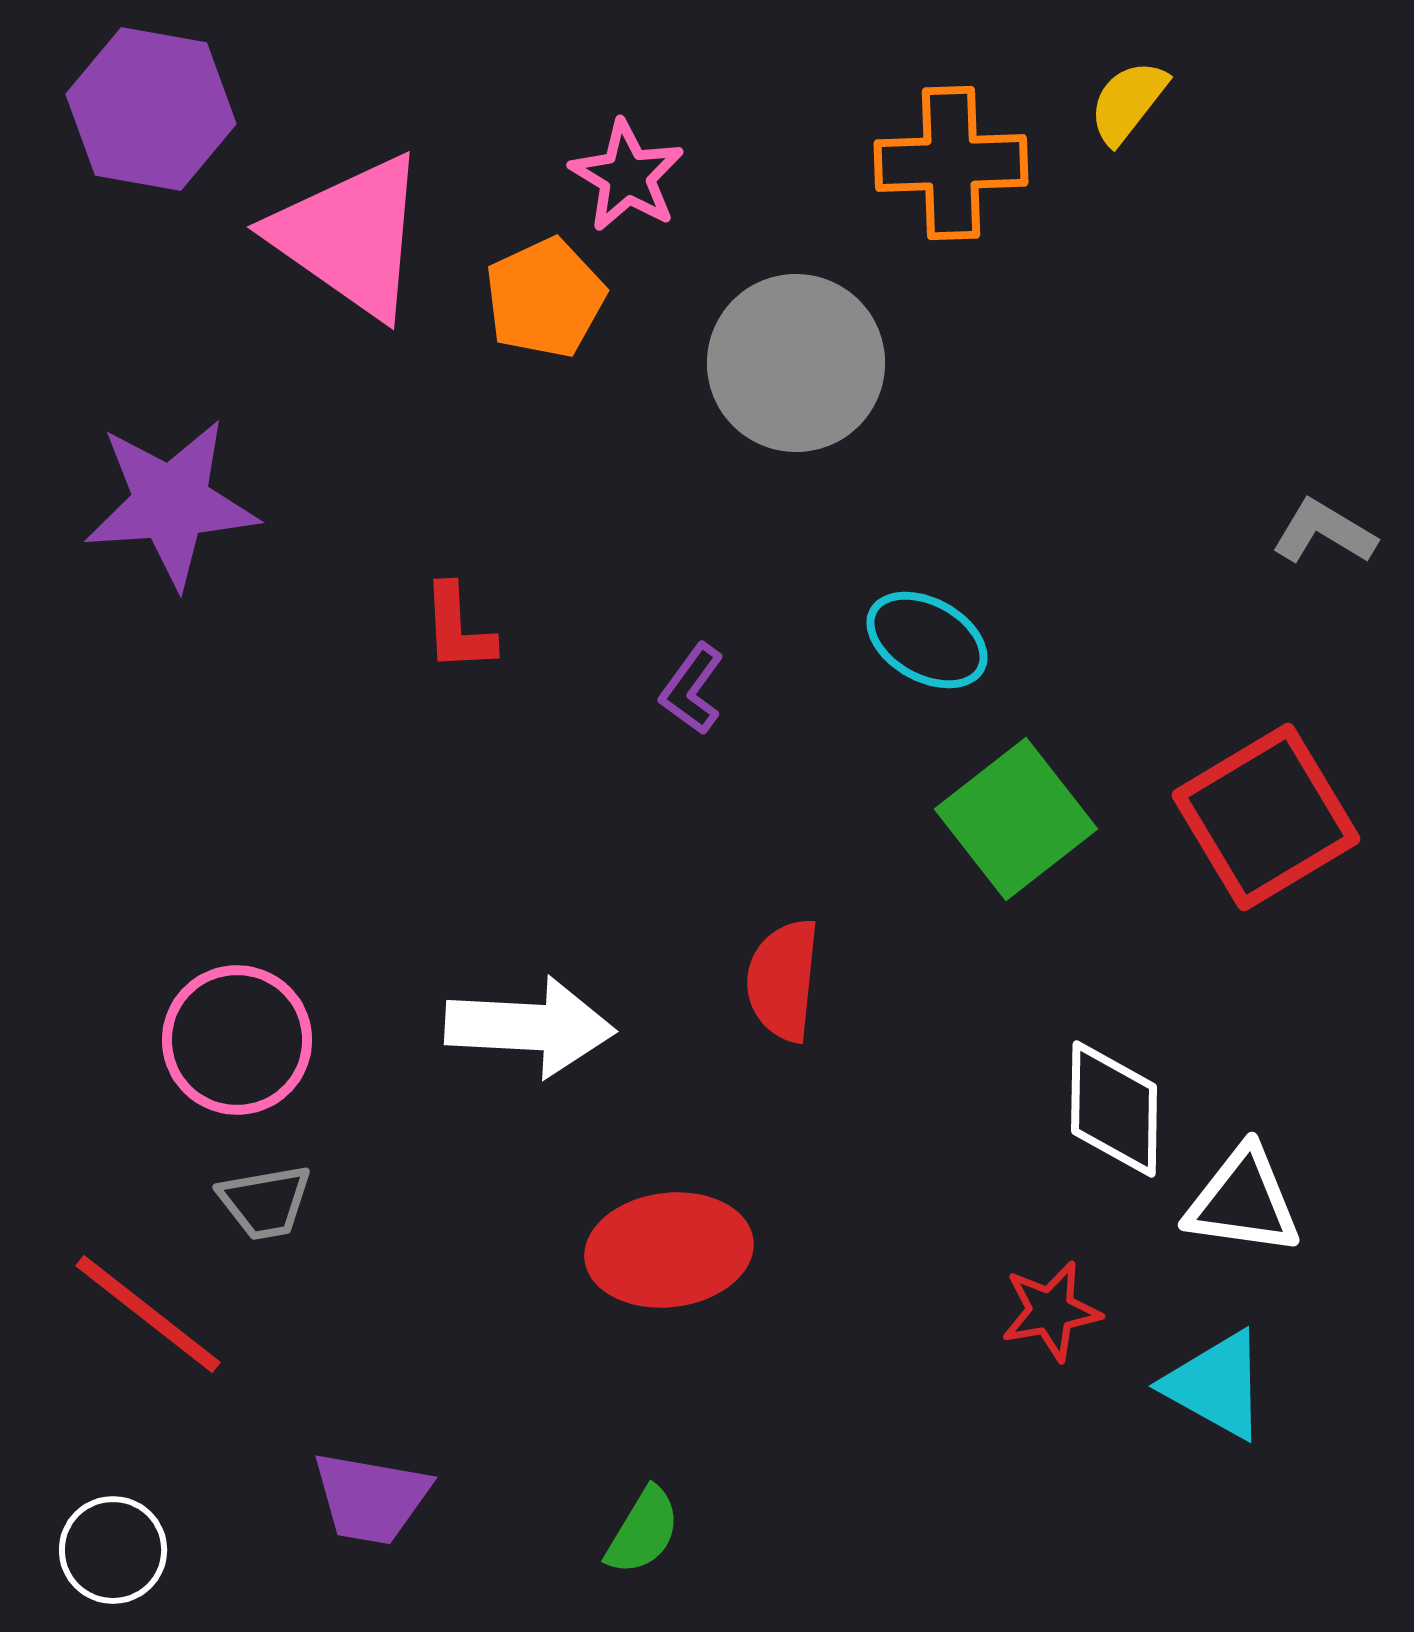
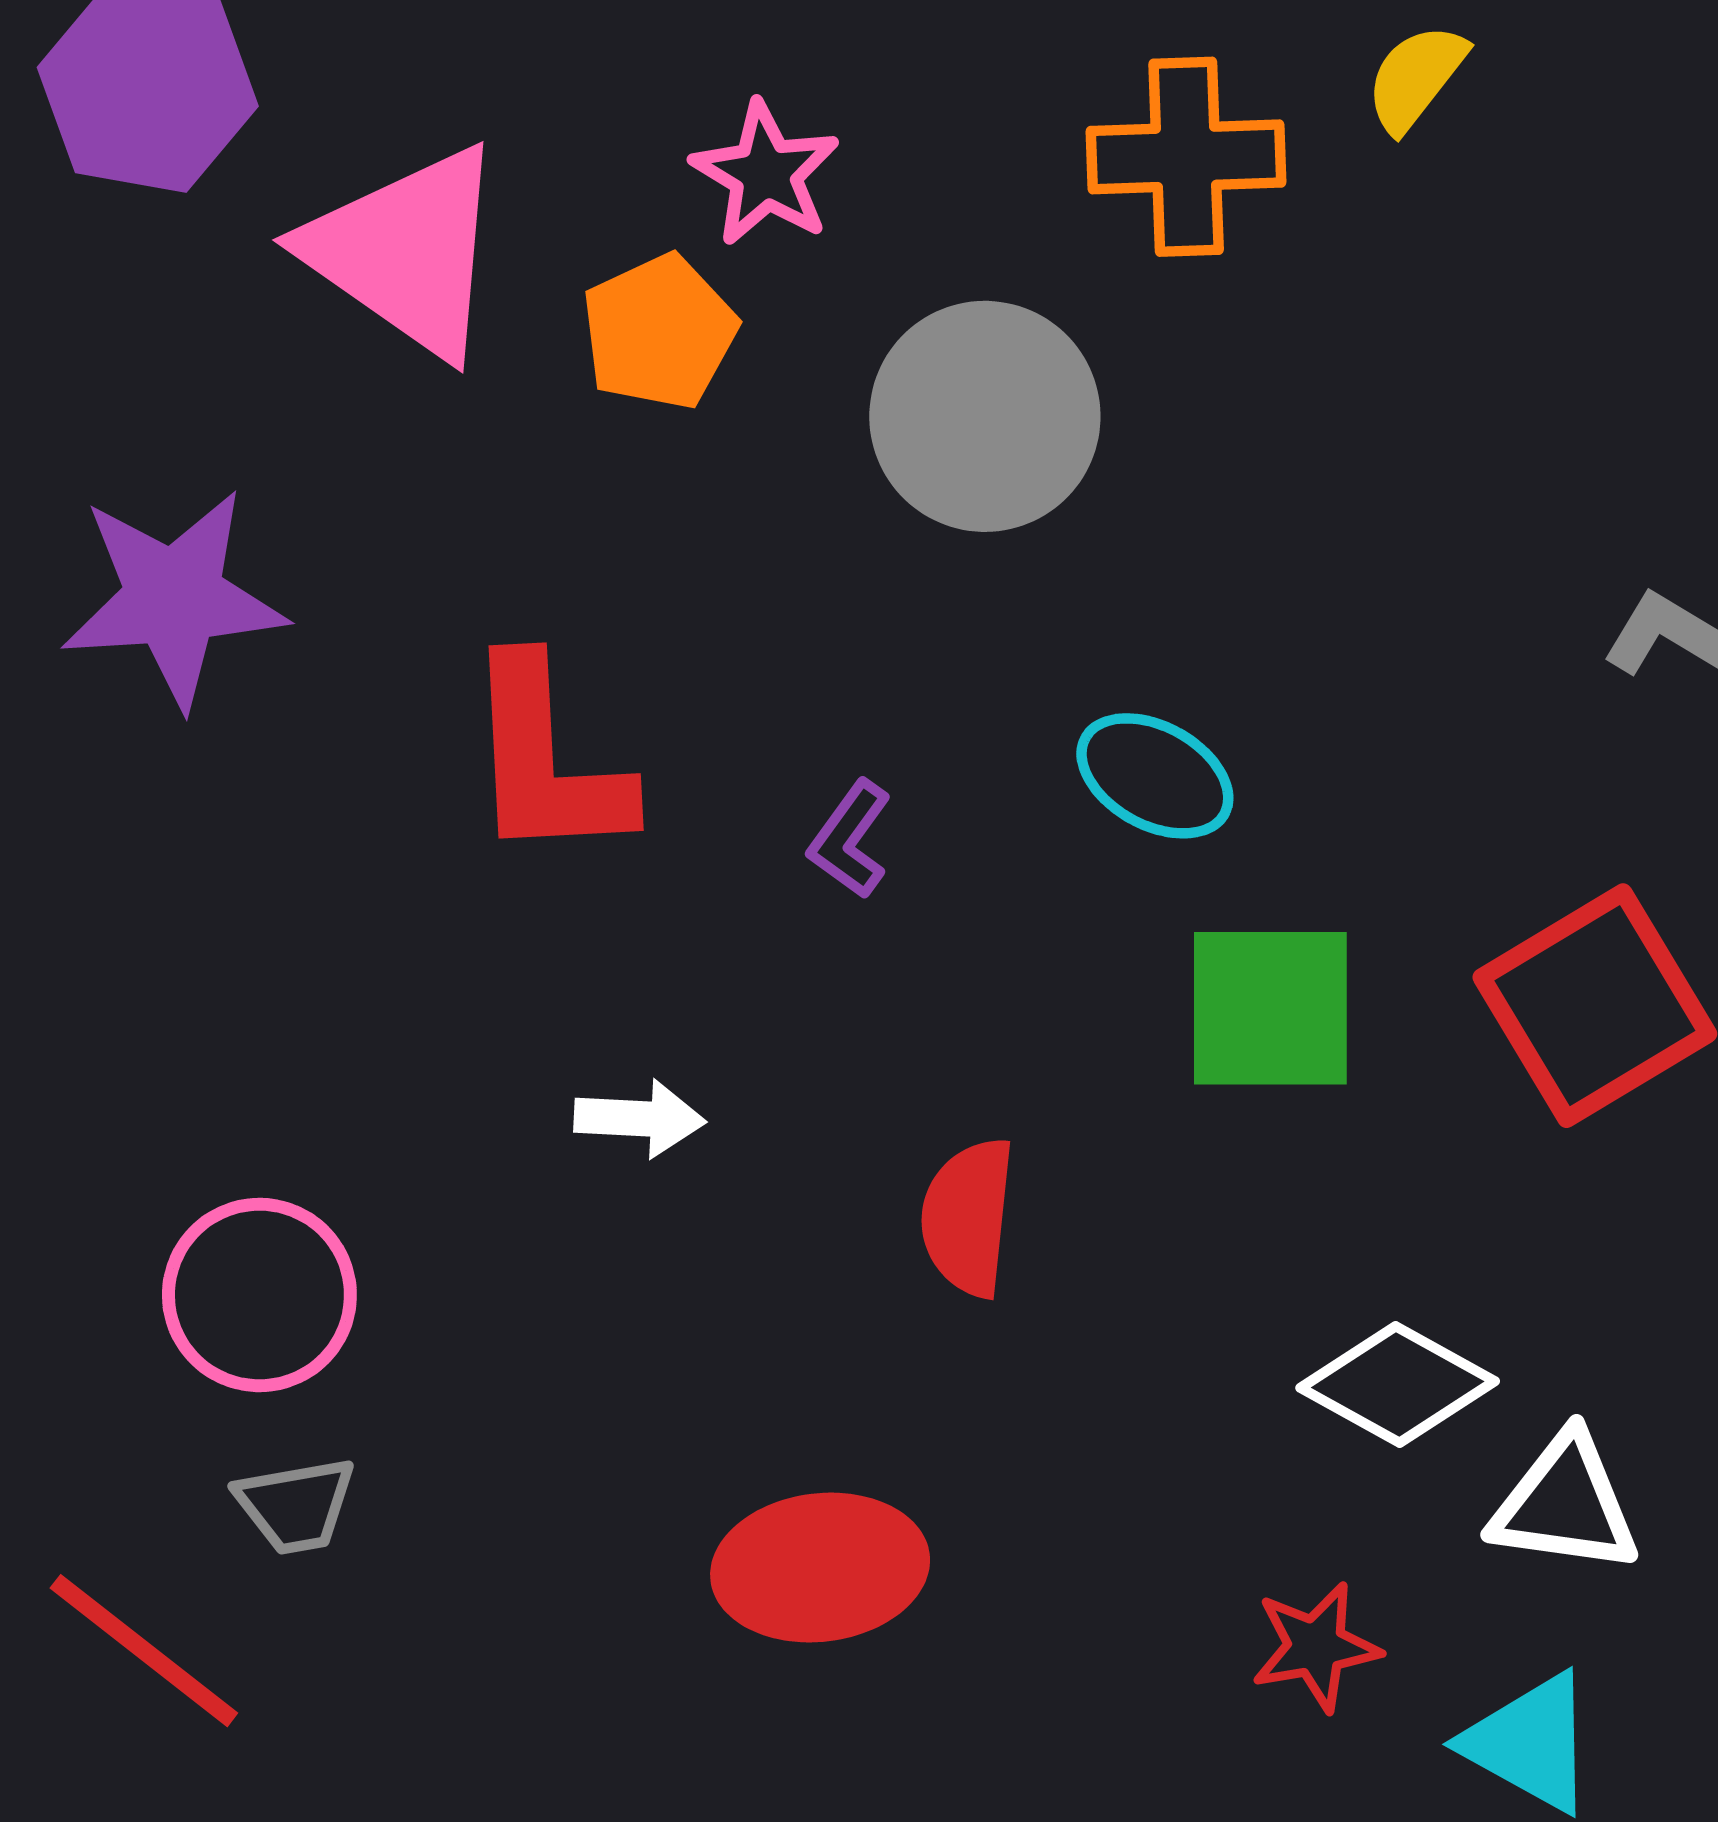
red L-shape: (458, 628) -> (546, 760), size x1.8
green square: (1016, 819) -> (1270, 1008), turned 38
white arrow: (530, 1027) -> (640, 1118), moved, size x0.6
white diamond: (1114, 1109) -> (1398, 1385), turned -62

